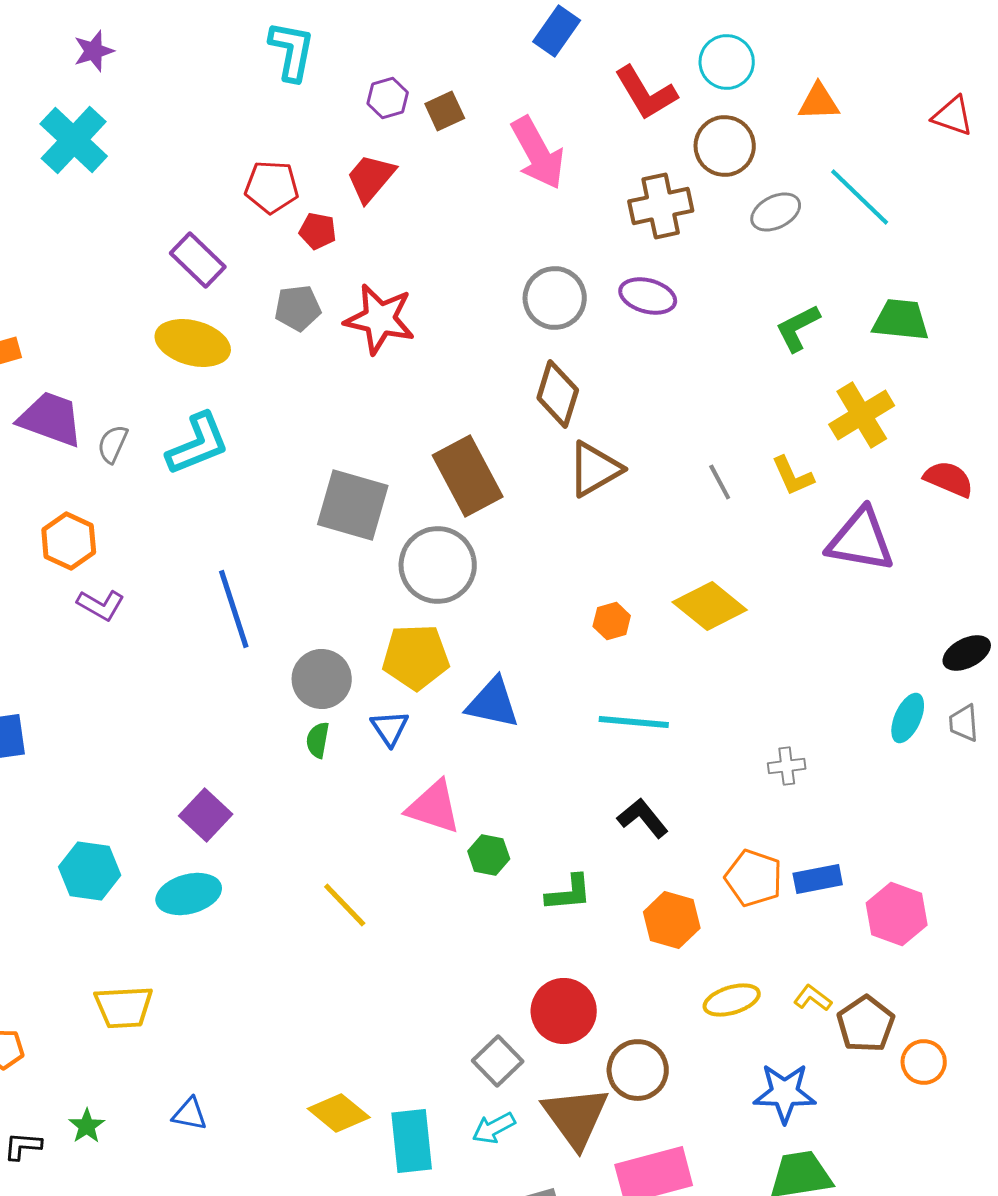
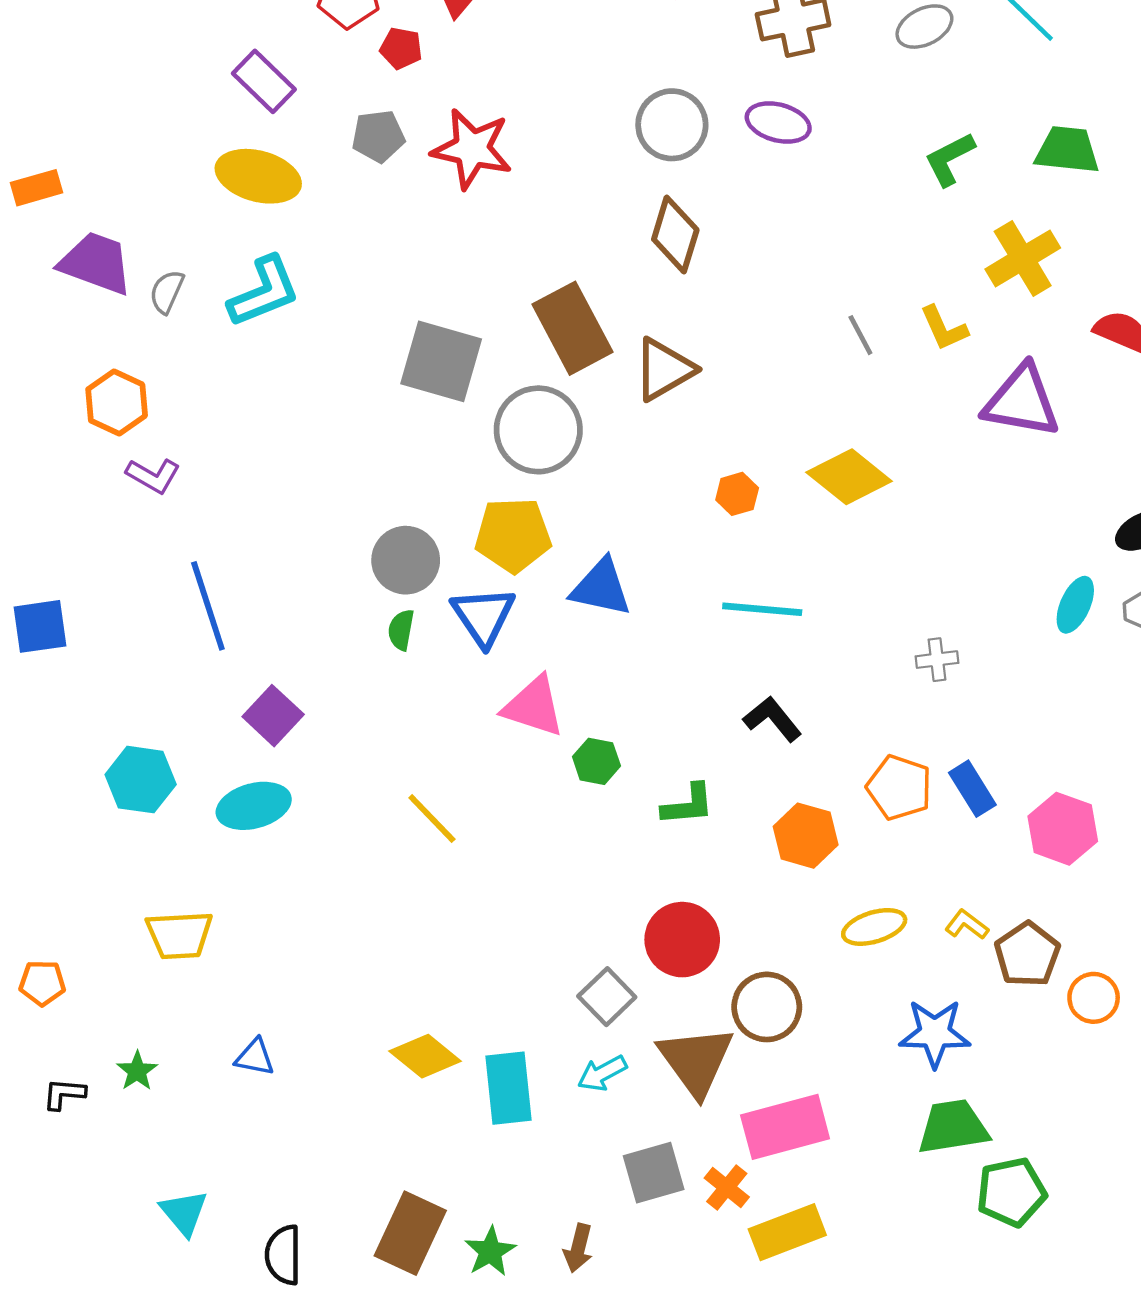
brown triangle: (595, 469) -> (664, 369), moved
blue line: (234, 609) -> (208, 606), moved
blue triangle: (390, 728) -> (483, 616), size x1.5
blue rectangle: (818, 879) -> (972, 789), turned 69

